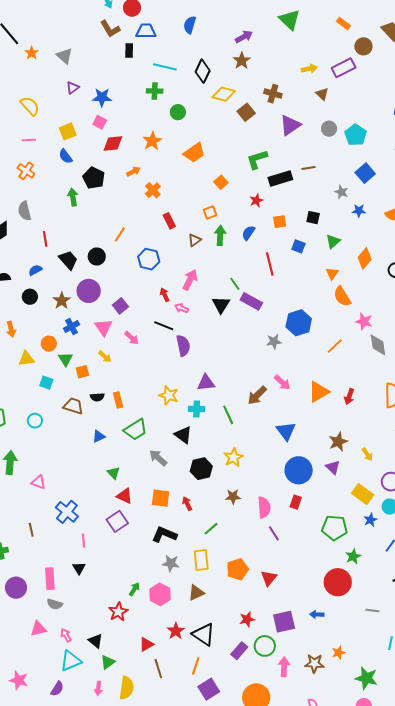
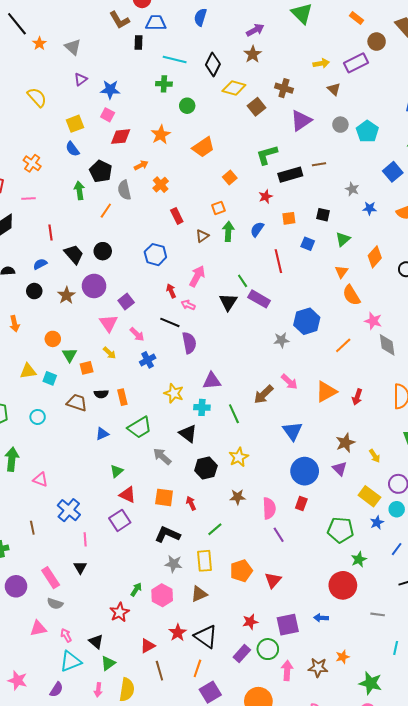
pink line: (29, 140) -> (28, 199), moved
blue square: (365, 173) -> (393, 172), moved
gray semicircle: (25, 211) -> (124, 190), moved
orange line: (120, 234) -> (106, 211), moved
blue cross: (71, 327) -> (148, 360), moved
yellow triangle: (26, 359) -> (28, 371), moved
green triangle: (114, 473) -> (117, 471), turned 32
pink rectangle: (50, 579) -> (51, 578), turned -30

